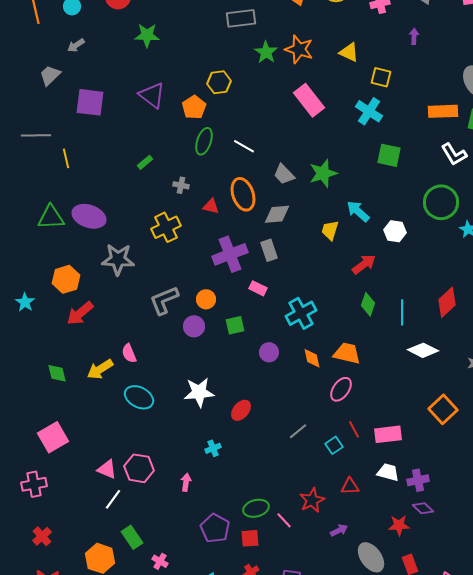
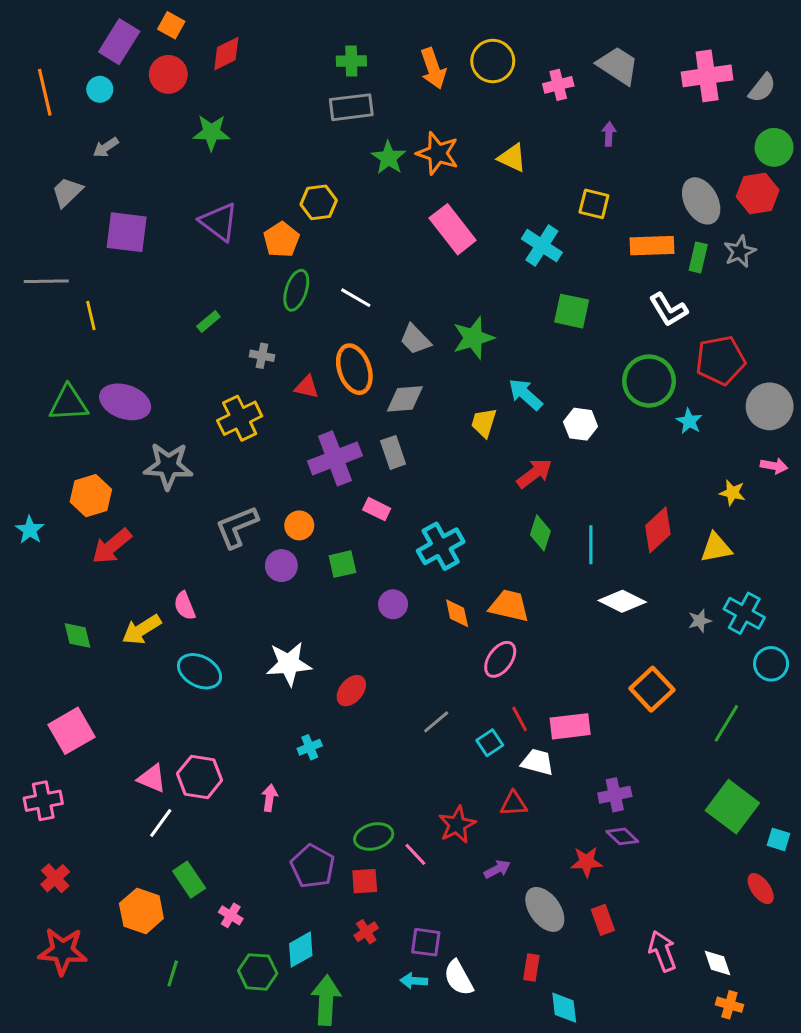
yellow square: (381, 77) -> (594, 204), moved
white trapezoid: (388, 472) -> (537, 762), moved

